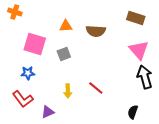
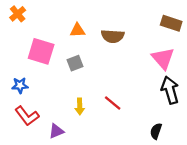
orange cross: (15, 12) -> (18, 14), turned 32
brown rectangle: (136, 18) -> (171, 23), moved
blue star: (28, 73) -> (20, 85), moved

